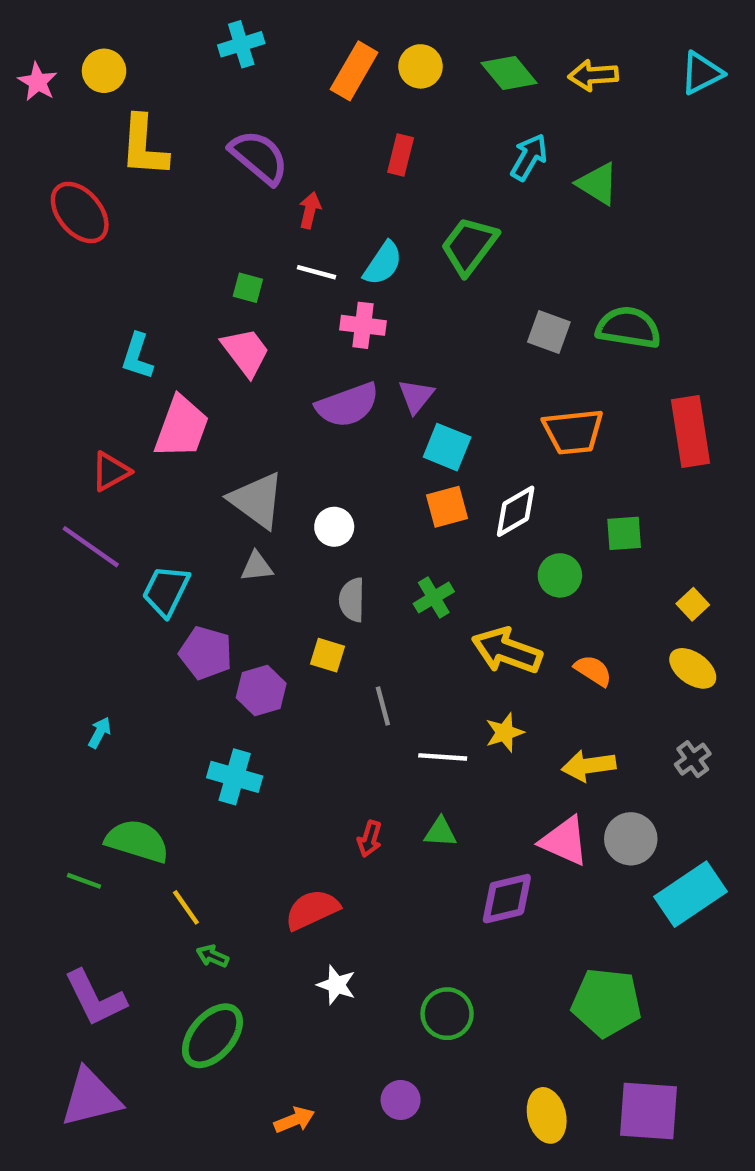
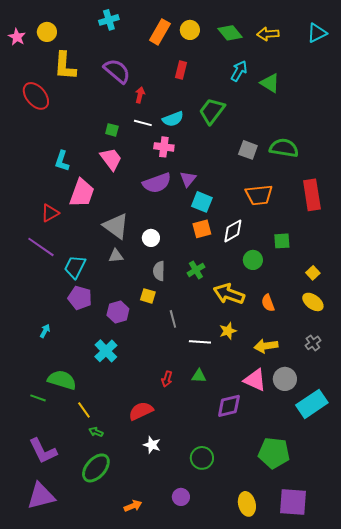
cyan semicircle: (383, 263) -> (173, 119), turned 35
purple pentagon: (206, 653) -> (80, 298), moved
orange semicircle: (593, 671) -> (268, 303), turned -144
cyan cross: (235, 777) -> (106, 351), turned 30

